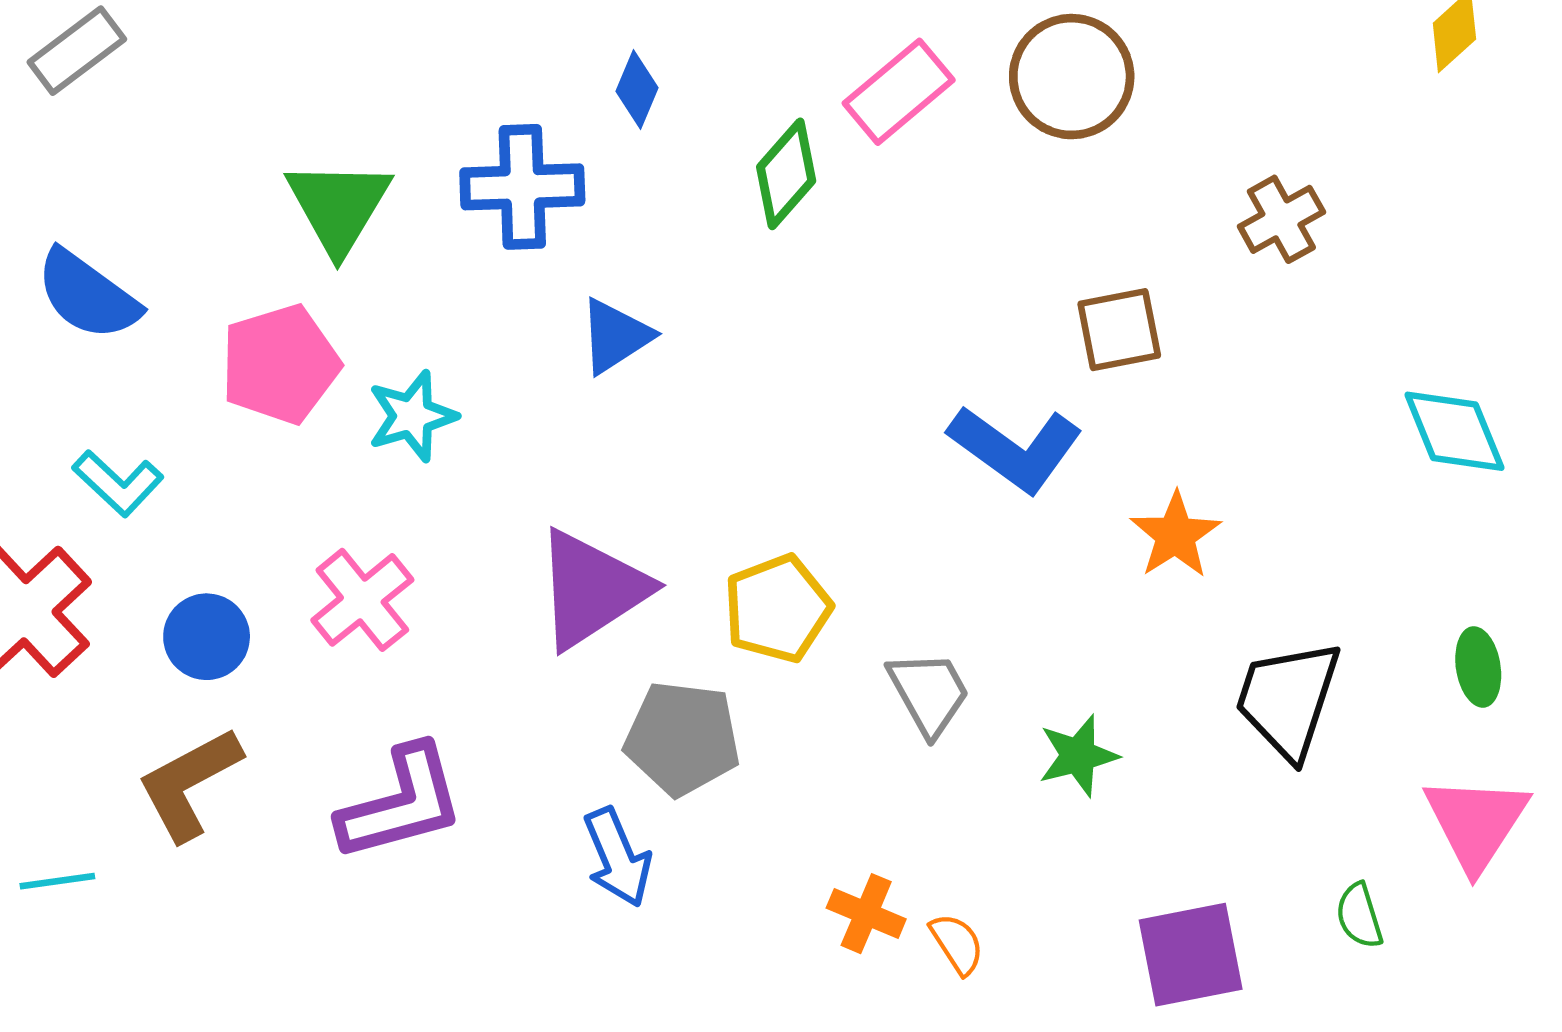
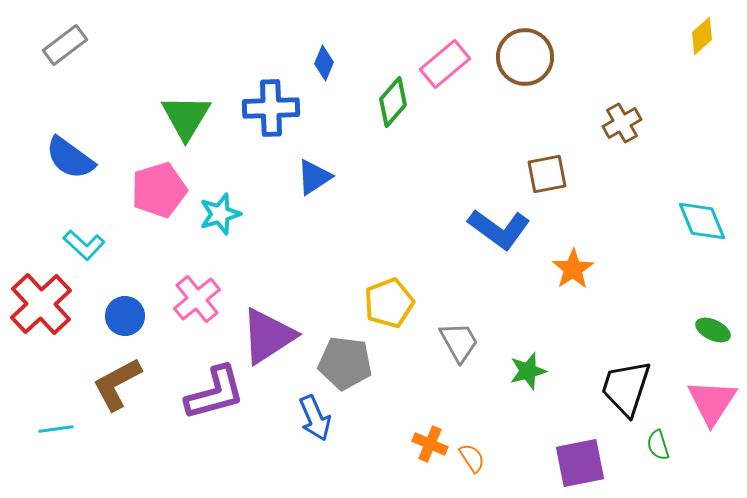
purple triangle: (592, 589) -> (268, 336), moved
green ellipse: (1478, 667) -> (713, 330), turned -56
black trapezoid: (1288, 699) -> (626, 388), moved

